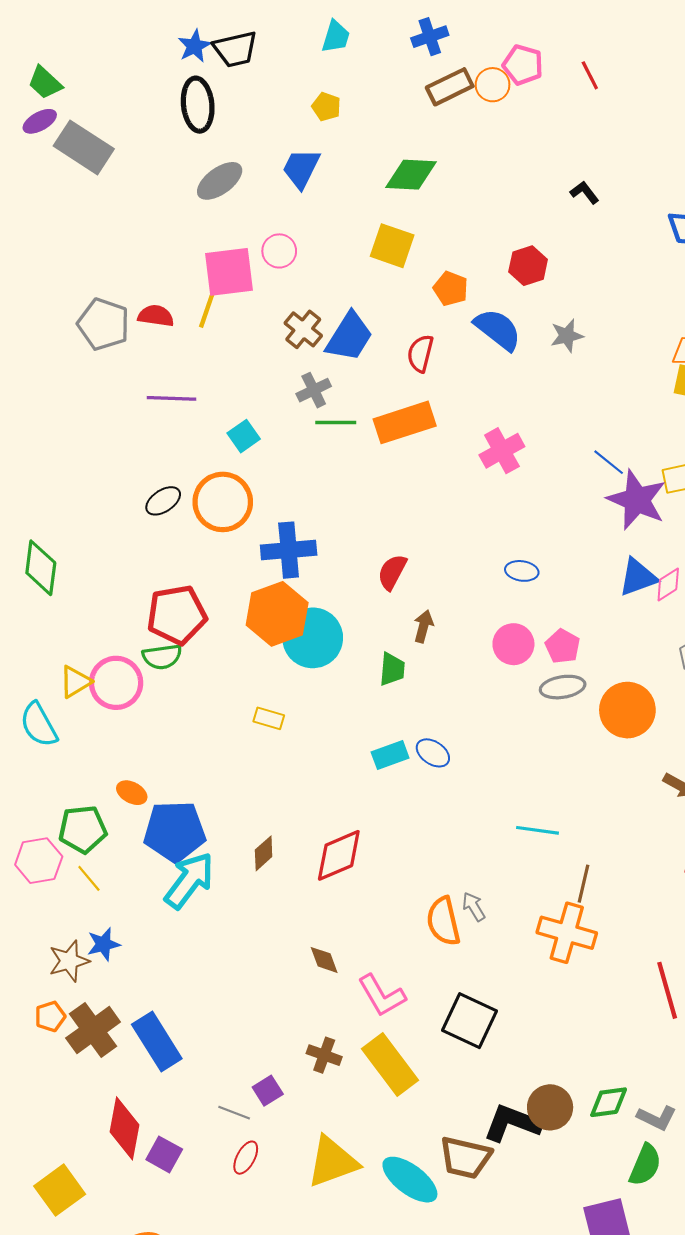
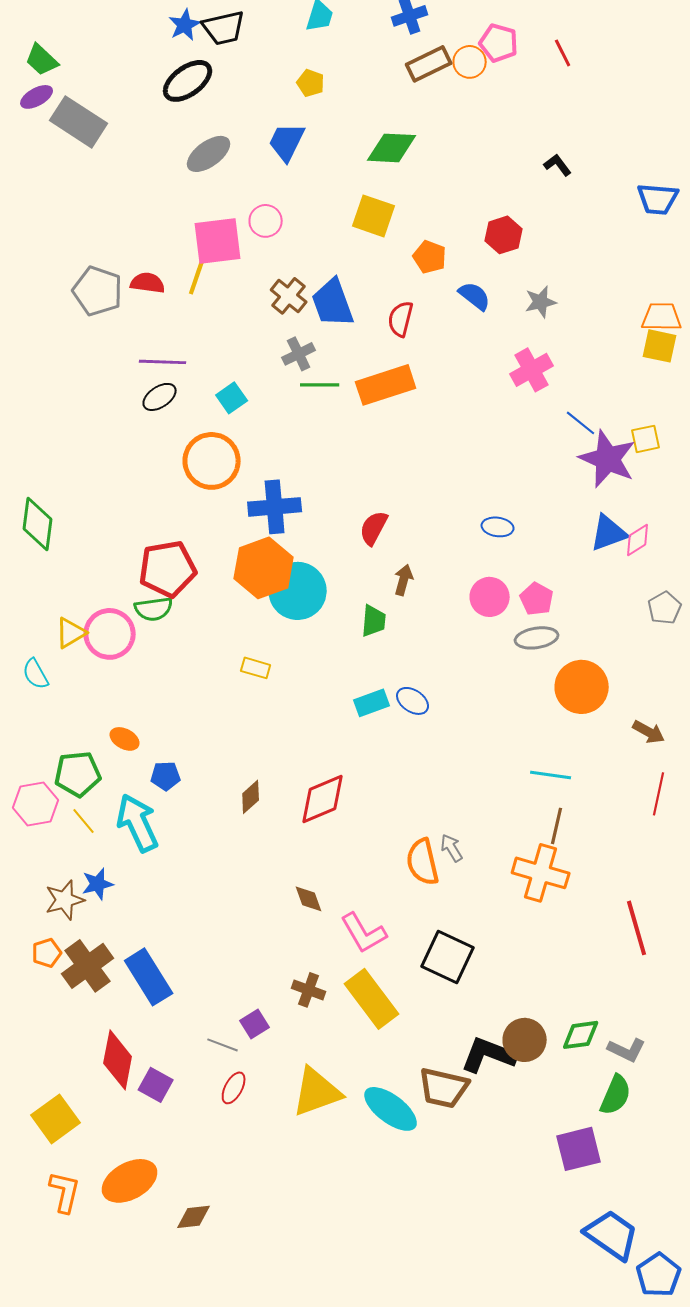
black ellipse: (198, 105) -> (188, 81), turned 60
blue semicircle: (498, 329) -> (475, 296), size x0.7
blue trapezoid: (349, 337) -> (333, 303), turned 128
pink cross: (502, 451) -> (532, 370), moved
black ellipse: (163, 501) -> (160, 397), moved
orange circle: (627, 710) -> (582, 687), moved
cyan semicircle: (39, 725) -> (36, 674), size x0.7
cyan line: (537, 830) -> (551, 775), moved
blue pentagon: (175, 831) -> (166, 776), size x0.5
cyan arrow: (189, 880) -> (138, 823), moved, turned -62

